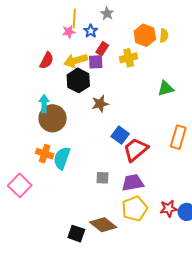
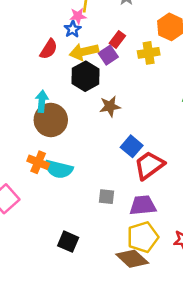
blue star: (91, 31) -> (73, 29), moved
purple square: (96, 62) -> (108, 55), turned -35
cyan semicircle: (62, 158) -> (59, 169), turned -100
brown diamond: (103, 225) -> (132, 259), moved
black square: (76, 234) -> (68, 242), moved

